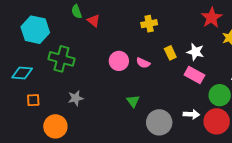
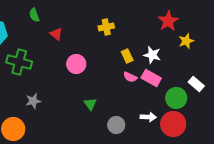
red triangle: (94, 21) -> (56, 34), moved
pink semicircle: (143, 63) -> (130, 77), moved
gray circle: (159, 122) -> (116, 125), size x0.7

